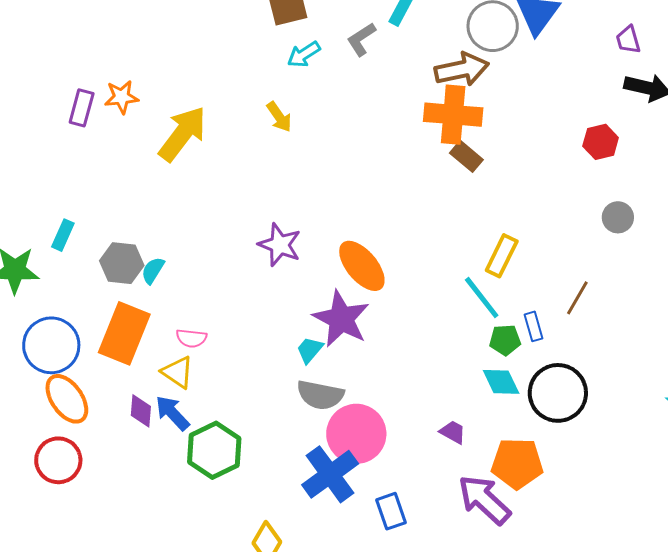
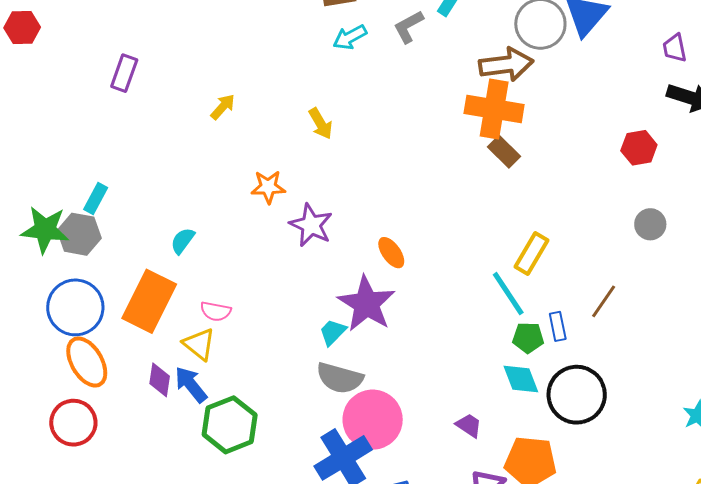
orange star: (122, 97) -> (268, 187), moved
yellow arrow: (279, 117) -> (321, 124), moved
yellow arrow: (182, 134) -> (223, 107), size x0.5
gray hexagon: (122, 263) -> (79, 234), moved
orange ellipse: (362, 266) -> (391, 253), size x0.6

